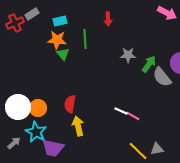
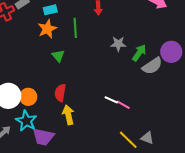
orange star: (57, 40) -> (47, 29), turned -30
green triangle: (63, 54) -> (58, 56), moved
gray semicircle: (162, 77) -> (152, 66), turned -85
gray triangle: (157, 149) -> (147, 138), turned 32

